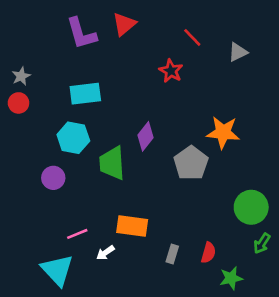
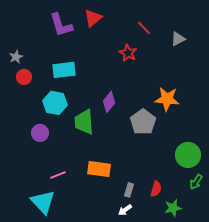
red circle: (18, 103) -> (24, 77), moved
white arrow: (105, 253) -> (125, 210), moved

